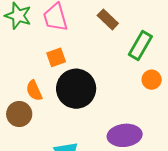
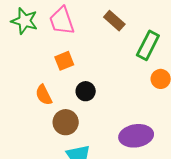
black circle: (76, 89) -> (86, 91), size x0.5
brown circle: (19, 114) -> (66, 122), moved

